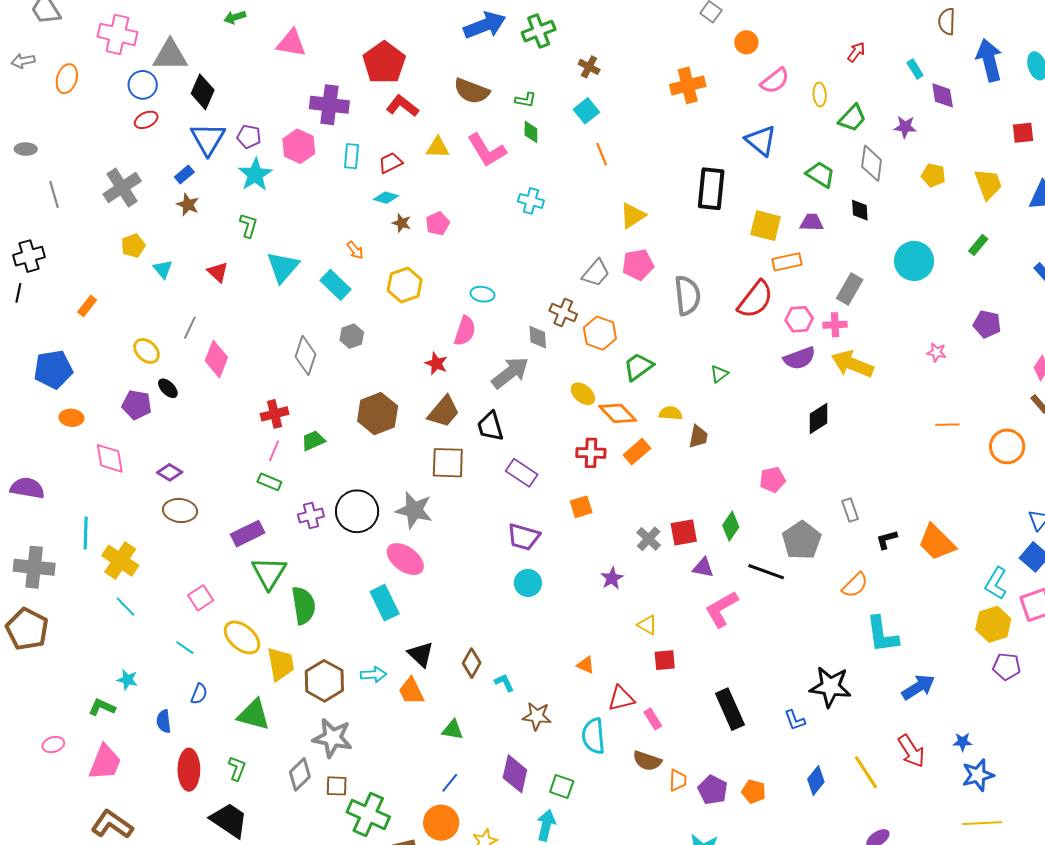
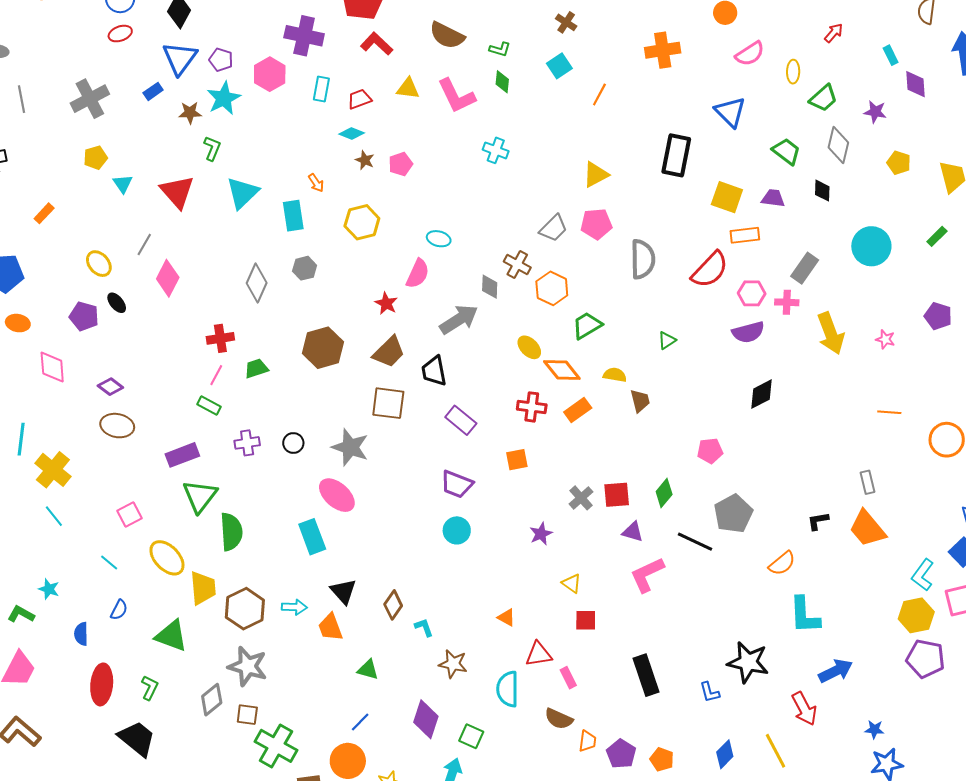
orange line: (602, 154) -> (599, 94), moved, turned 45
brown star: (188, 205) -> (190, 113), moved, turned -30
red triangle: (218, 272) -> (177, 192), size x1.6
cyan rectangle: (336, 285) -> (293, 216), turned 32
yellow arrow: (852, 364) -> (831, 333), moved, turned -138
brown trapezoid: (698, 437) -> (640, 401), turned -30
gray rectangle: (850, 510) -> (868, 482), moved
black circle: (357, 511) -> (293, 443), size x0.5
purple pentagon: (1007, 666) -> (925, 659), size x1.4
red arrow: (911, 751) -> (804, 709), moved

